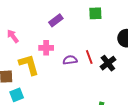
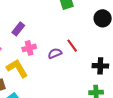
purple rectangle: (56, 20) -> (18, 29), moved
black cross: (108, 63) -> (100, 66), moved, turned -35

